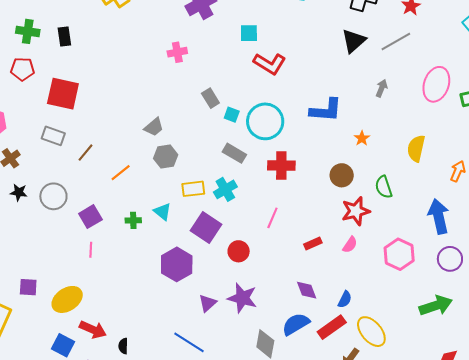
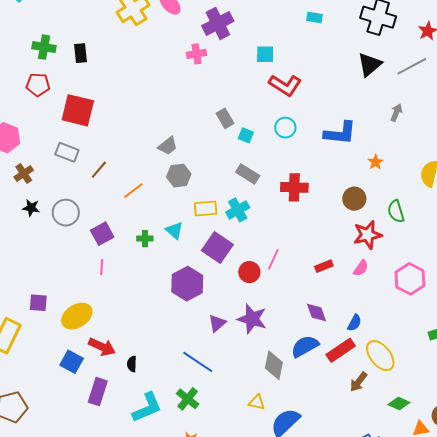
pink cross: (177, 52) -> (197, 54), moved
cyan circle: (265, 121) -> (285, 128), moved, size x0.6
pink line: (272, 218) -> (273, 259), moved

